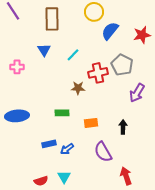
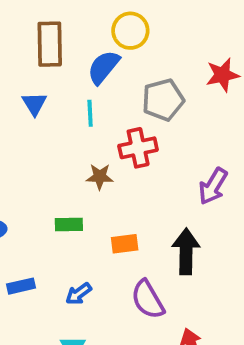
blue semicircle: (110, 31) -> (103, 67), moved
cyan line: (73, 55) -> (90, 113), turned -48
gray pentagon: (122, 65) -> (163, 100), moved, turned 30
black arrow: (123, 127) -> (186, 251), size x1.6
blue rectangle: (49, 144) -> (21, 286), moved

